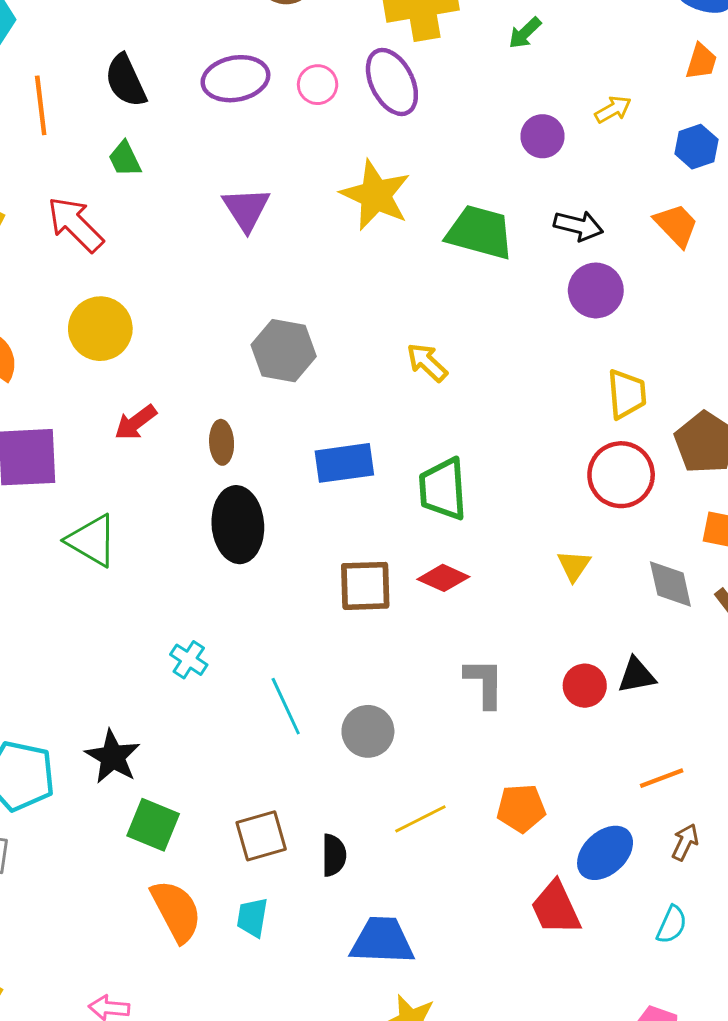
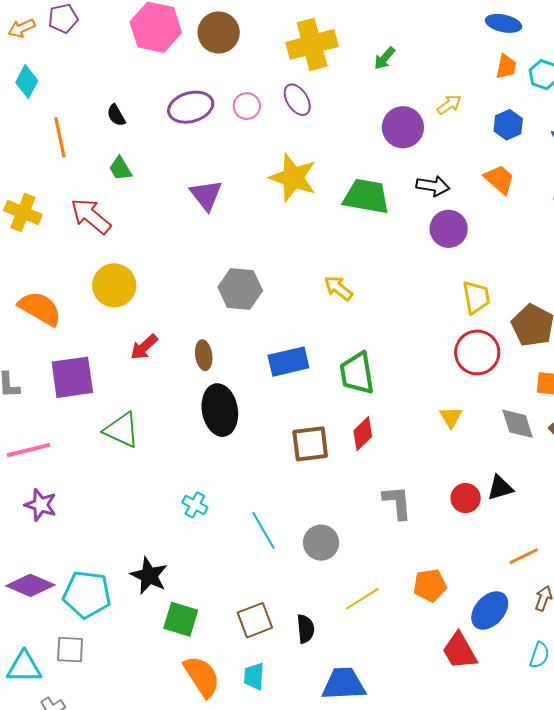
black semicircle: (126, 81) -> (116, 115), size x0.6
purple ellipse: (392, 82) -> (297, 100), size x0.7
purple circle: (543, 136) -> (403, 127), size x1.4
red diamond: (443, 578) -> (363, 434), turned -64

